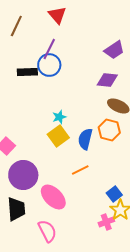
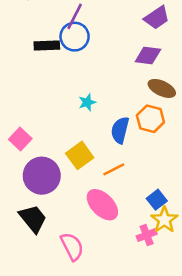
yellow square: (58, 136) -> (80, 155), moved
pink ellipse: (53, 197) -> (102, 205), moved
black trapezoid: (16, 209) -> (33, 219), turned -35

